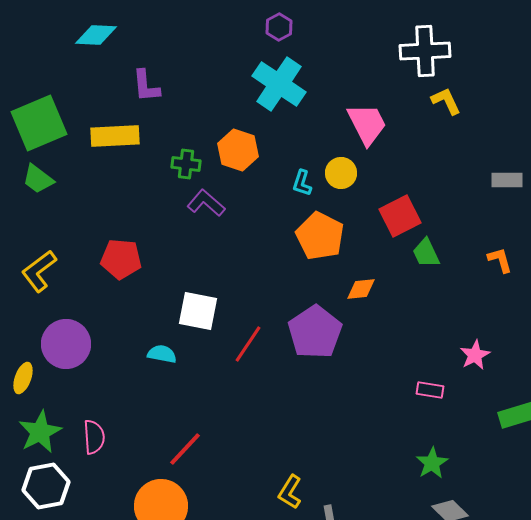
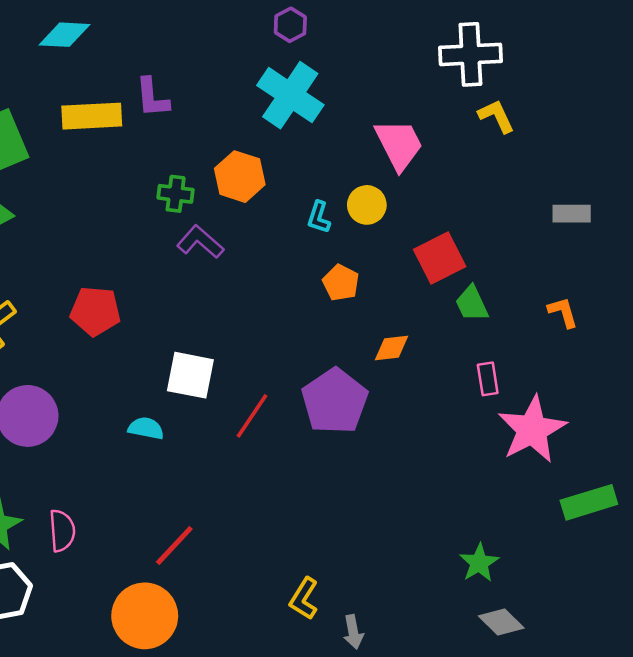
purple L-shape: (146, 86) -> (152, 98), moved
yellow rectangle: (115, 136) -> (92, 116), moved
orange pentagon: (320, 236) -> (341, 283), size x0.6
pink star: (475, 355) -> (532, 430), size x1.8
pink rectangle: (430, 390) -> (488, 379), moved, turned 72

